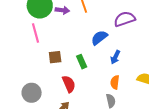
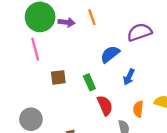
orange semicircle: (115, 82) -> (138, 109), moved
red semicircle: (69, 84) -> (105, 105), moved

